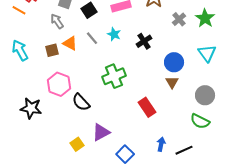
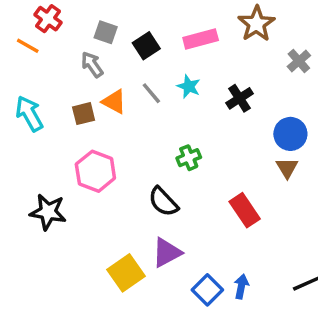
green cross: (114, 76) -> (189, 158), size x0.6
black semicircle: (81, 102) -> (163, 202), moved
yellow square: (77, 144) -> (126, 273), size x1.5
blue arrow: (161, 144) -> (241, 286), moved

